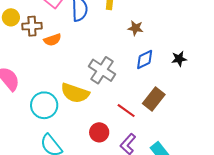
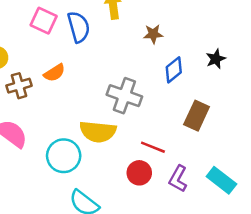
brown cross: (32, 26) -> (19, 86), moved
red line: (126, 111) -> (153, 147), moved

